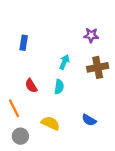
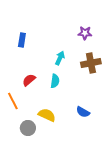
red semicircle: (31, 86) -> (29, 80), turned 80
gray circle: (20, 136) -> (28, 128), moved

